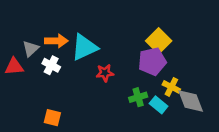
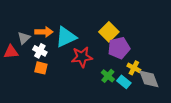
yellow square: (159, 41) -> (109, 32), moved
red star: (105, 73) -> (82, 57), size x1.5
green cross: (138, 97) -> (108, 76), turned -32
orange square: (52, 118) -> (41, 68), moved

